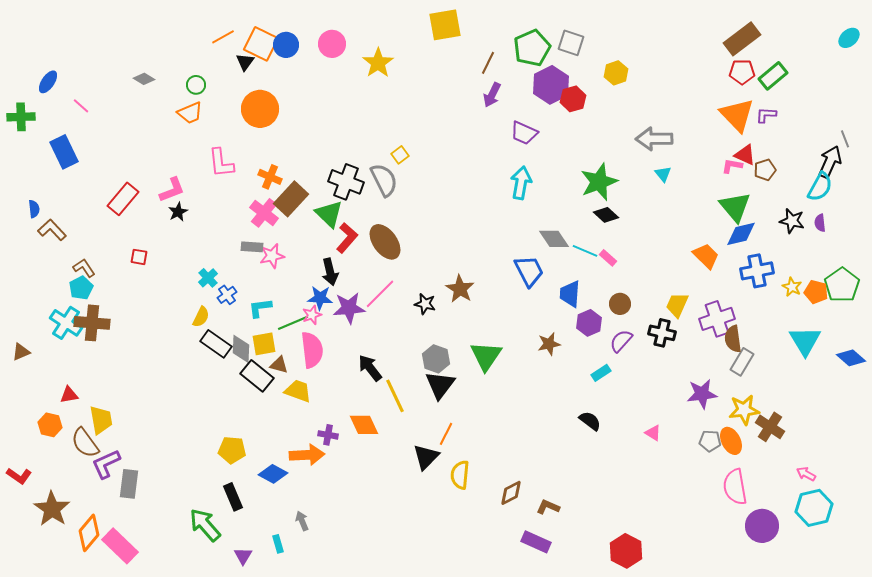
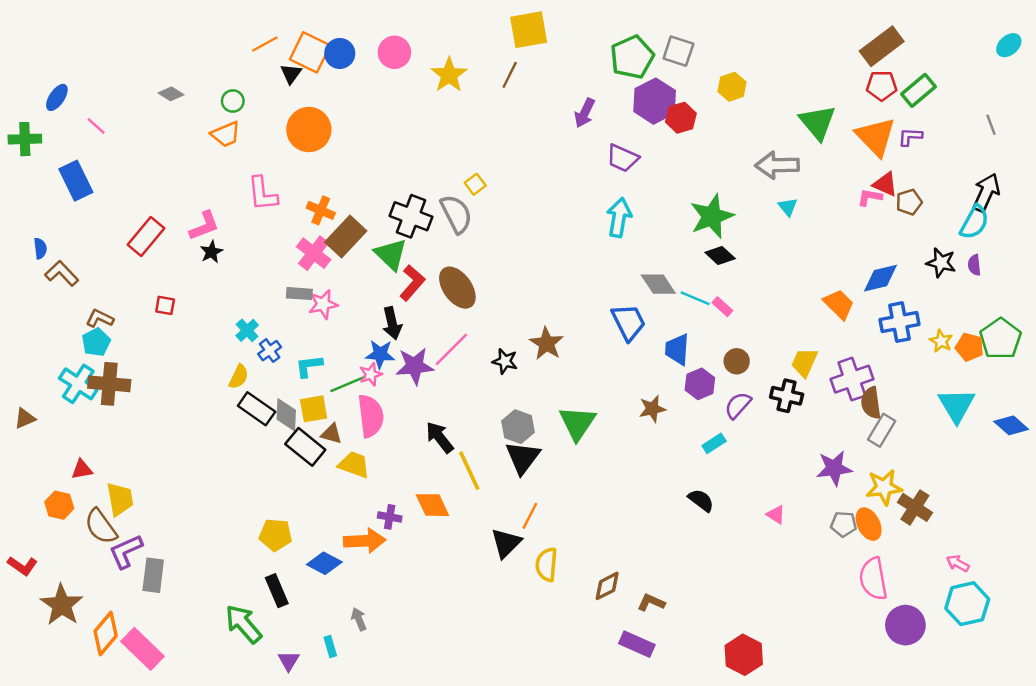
brown line: (488, 63) -> (510, 75), moved
gray line: (845, 139) -> (991, 125), moved
green triangle: (735, 207) -> (817, 122), moved
brown L-shape: (84, 268) -> (100, 318), turned -30

